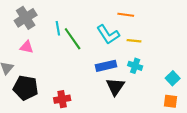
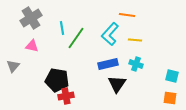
cyan L-shape: (108, 35) -> (110, 34), turned 75
green line: (73, 39) -> (76, 38), turned 70
cyan square: (173, 78) -> (172, 76), turned -32
black pentagon: (26, 88) -> (57, 80), moved

